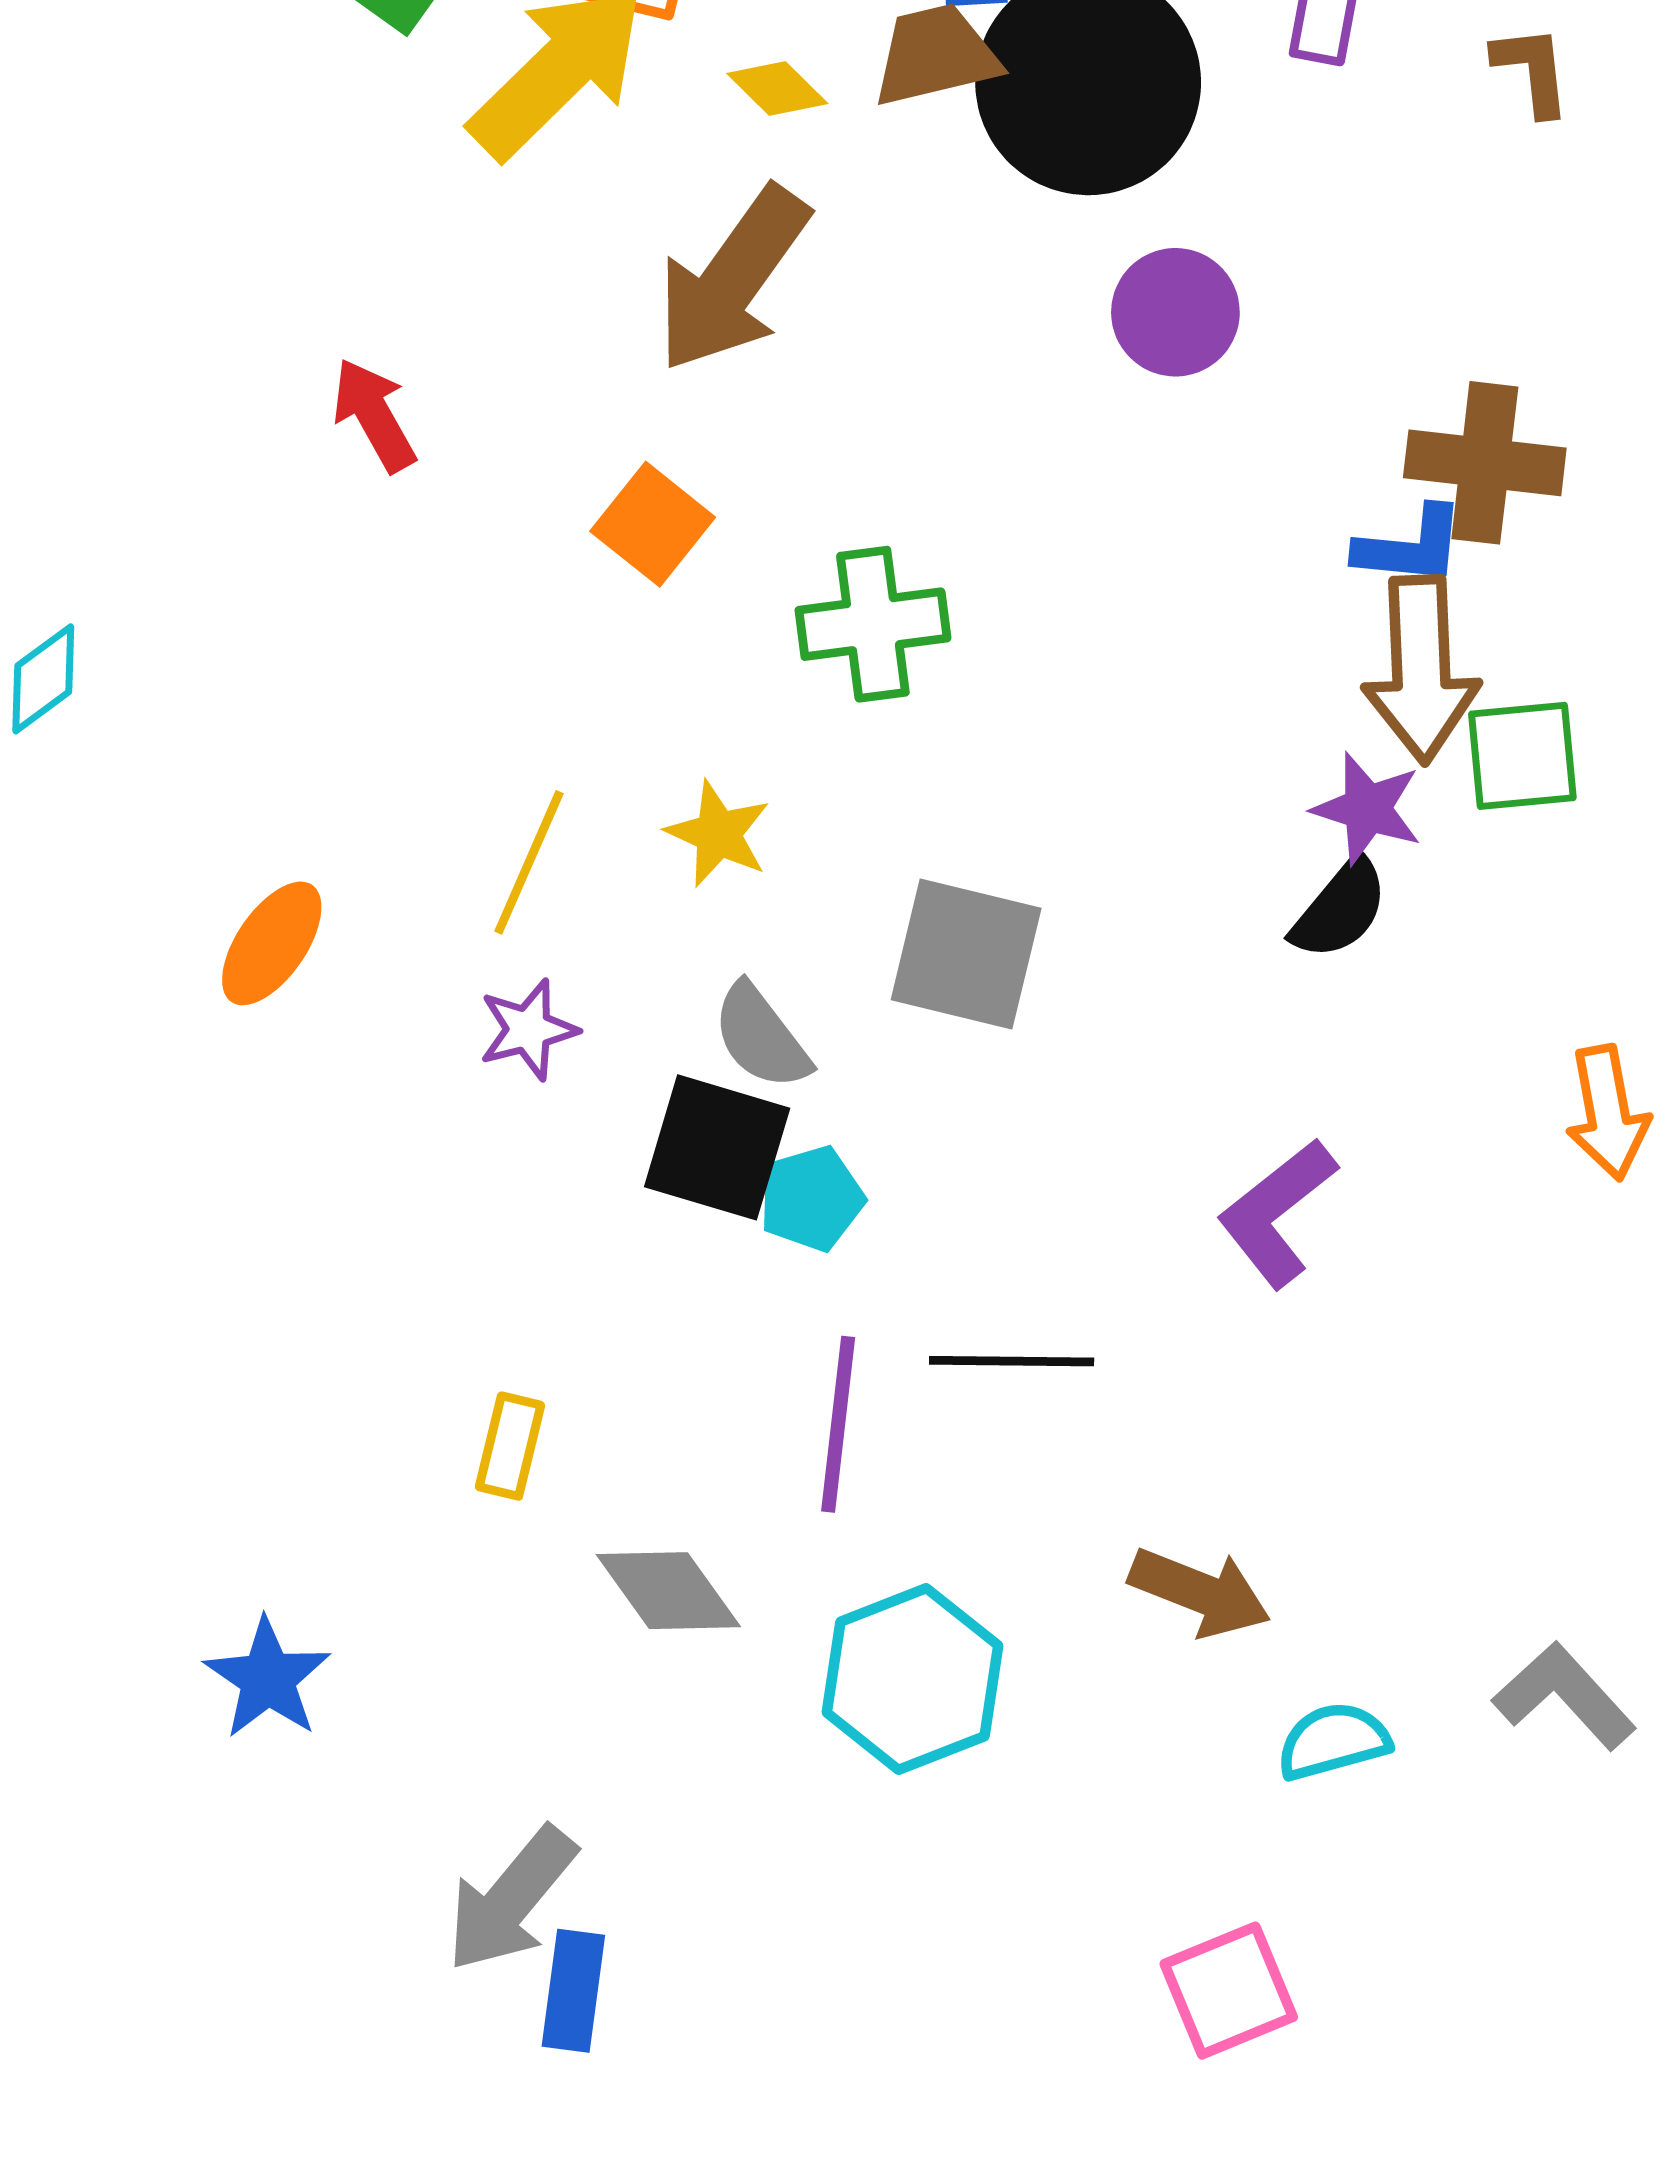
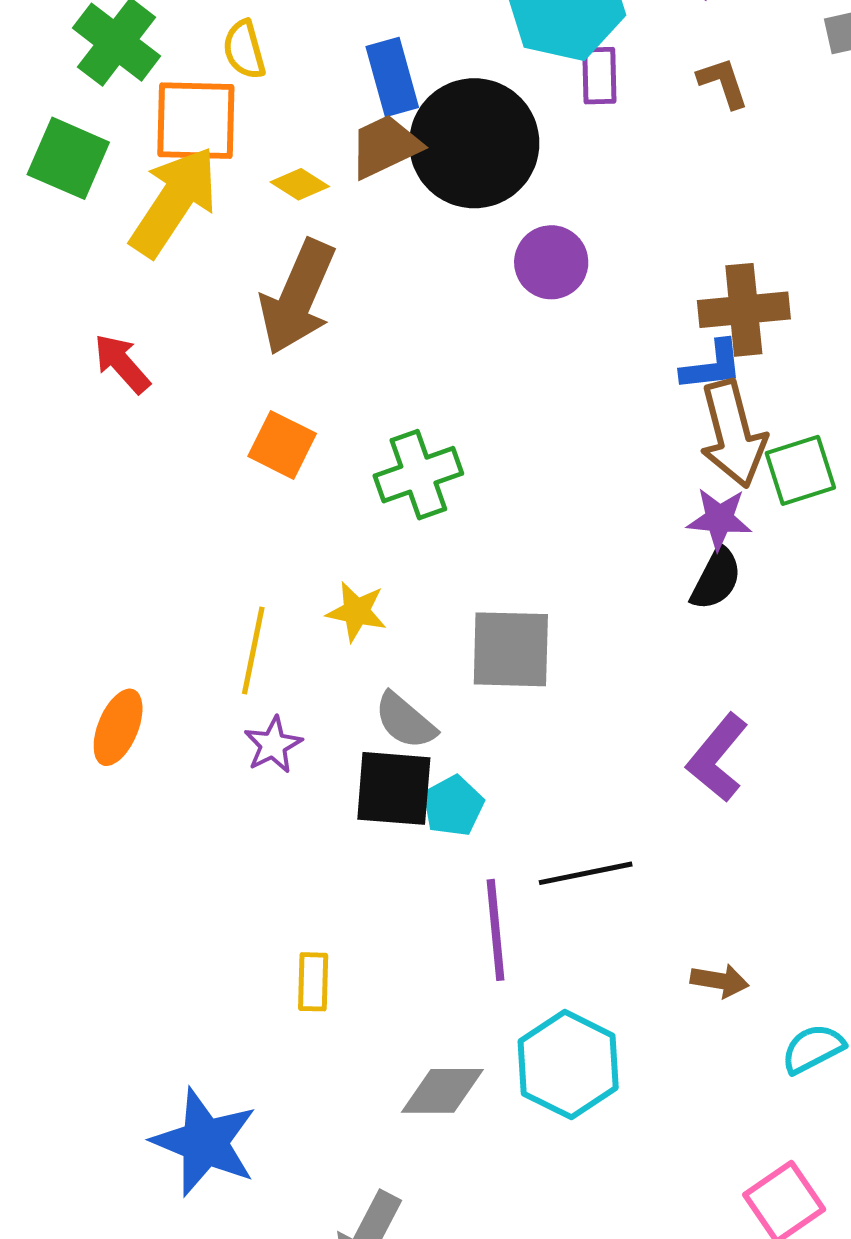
red arrow: (374, 415) -> (122, 364), moved
gray diamond: (668, 1591) -> (442, 1091), moved, turned -42
brown arrow: (1200, 1592) -> (720, 981), size x0.7
blue star: (268, 1679) -> (205, 1142), size x1.5

